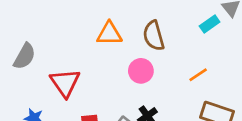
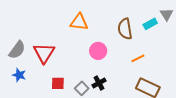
brown semicircle: (154, 36) -> (125, 29), moved
gray semicircle: (25, 56) -> (17, 50), moved

